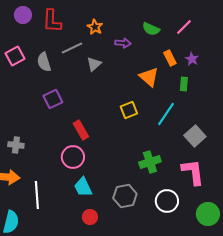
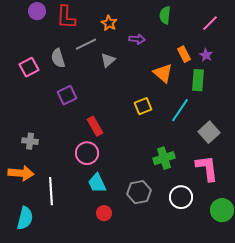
pink line: (184, 27) -> (210, 23), moved
green semicircle: (151, 29) -> (165, 15), moved, turned 72
pink square: (15, 56) -> (29, 67), moved
green rectangle: (184, 84) -> (198, 80), size x1.5

